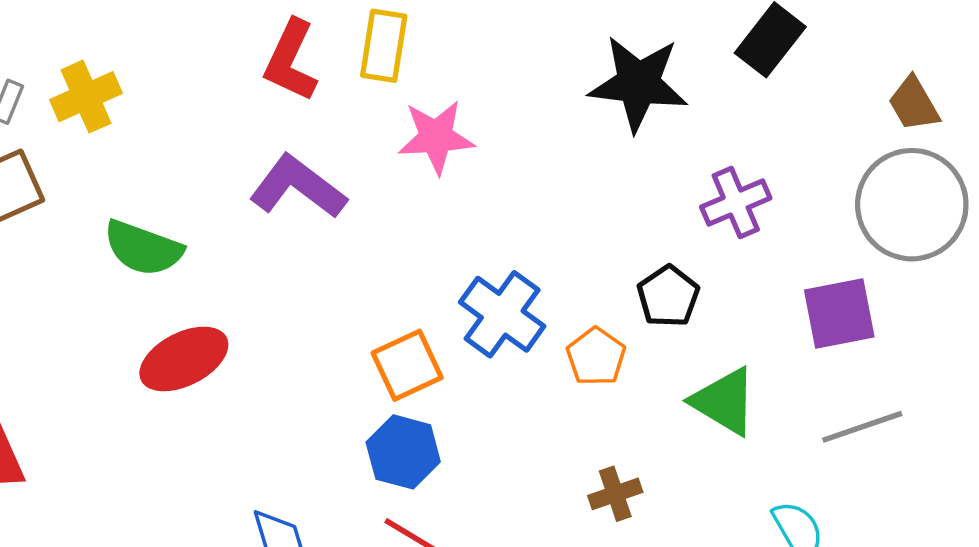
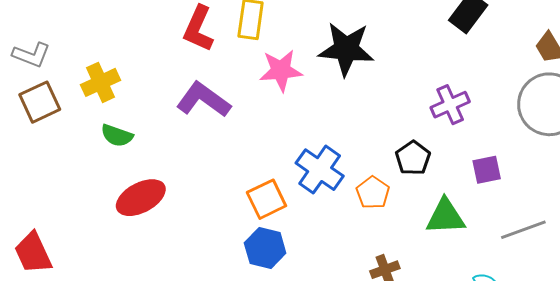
black star: (638, 83) -> (346, 49), moved
yellow cross: (86, 97) -> (100, 82), moved
green semicircle: (143, 248) -> (117, 136), size x0.7
purple square: (839, 313) -> (487, 170), moved, size x0.7
green triangle: (724, 401) -> (445, 217), turned -33

